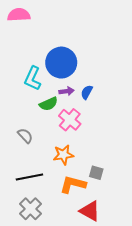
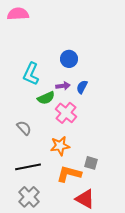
blue circle: (61, 63) -> (69, 59), moved, size x0.6

